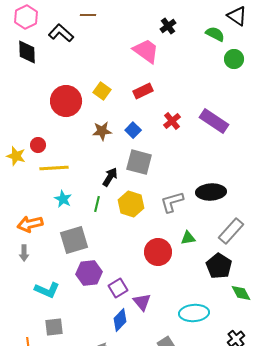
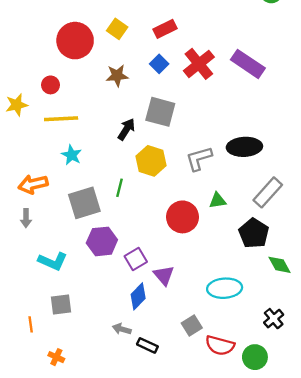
red cross: (172, 121) -> (199, 64), size x1.5
blue square: (133, 130) -> (159, 64), moved
red circle: (38, 145) -> (51, 85), moved
yellow star: (16, 156) -> (17, 105), turned -30
green line: (97, 204) -> (119, 188), moved

